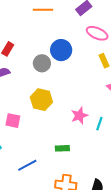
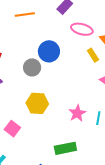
pink square: (13, 121) -> (12, 129), turned 35
green rectangle: (62, 148) -> (65, 148), size x1.5

